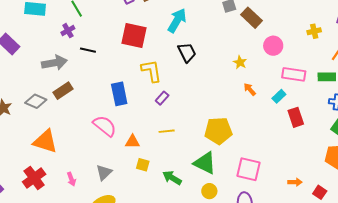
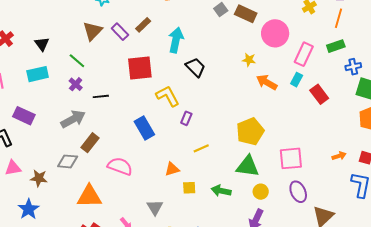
pink circle: (273, 46) -> (275, 33), size x1.4
pink rectangle: (294, 74) -> (304, 54), turned -55
orange arrow: (250, 89) -> (267, 82), size x1.5
pink semicircle: (105, 126) -> (120, 166), moved

